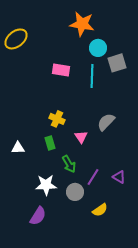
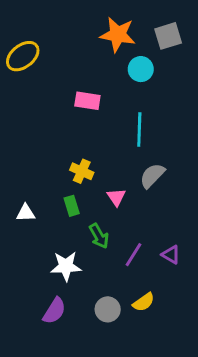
gray square: (117, 63) -> (168, 36), moved
cyan line: (92, 76) -> (139, 130), moved
gray circle: (75, 192) -> (108, 309), moved

